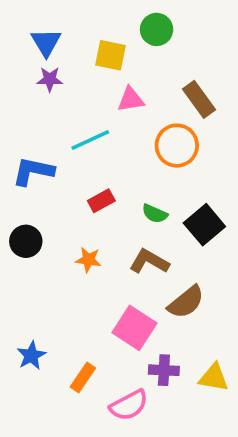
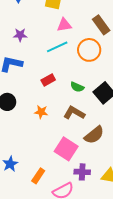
purple star: (50, 79) -> (20, 35), moved
cyan line: (90, 140) -> (57, 47), moved

